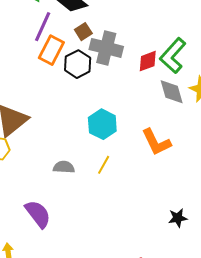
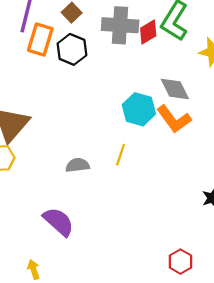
gray cross: (106, 48) -> (120, 25), moved
gray diamond: (172, 92) -> (175, 89), moved
cyan hexagon: (102, 124) -> (139, 109), moved

